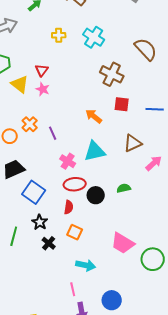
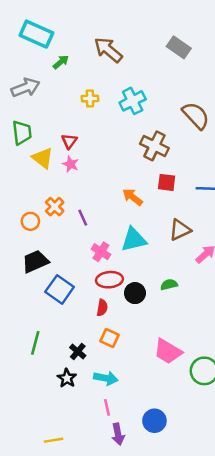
cyan cross: (94, 37) -> (133, 101), turned 30
black star: (40, 222) -> (67, 378), moved
cyan arrow: (86, 265) -> (106, 378), moved

